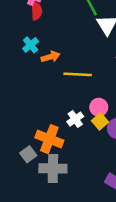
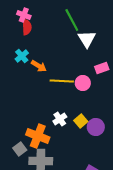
orange arrow: (51, 57) -> (39, 66), turned 49
pink circle: (99, 107) -> (83, 83), moved

